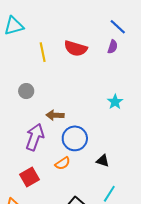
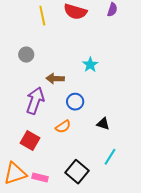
cyan star: (115, 102) -> (90, 65), moved
blue circle: (75, 138) -> (75, 102), size x0.7
red square: (29, 177) -> (30, 141), turned -30

